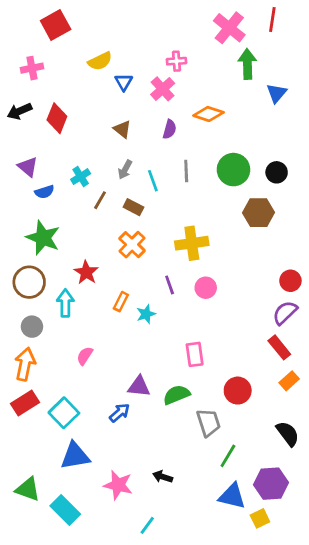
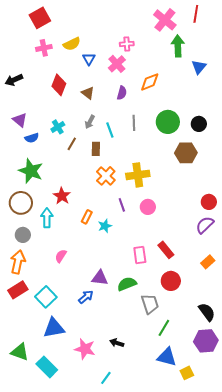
pink cross: (32, 68) -> (44, 48), moved
orange diamond: (208, 114) -> (150, 82), turned -40
red diamond: (57, 118) -> (59, 85), moved
brown rectangle: (133, 207) -> (96, 149), turned 64
orange cross: (132, 245) -> (106, 176), moved
red rectangle: (279, 347) -> (166, 250), moved
orange rectangle: (289, 381) -> (208, 262), moved
purple hexagon: (271, 484) -> (206, 341), moved

